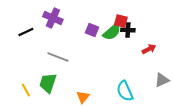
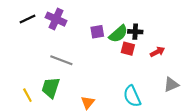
red square: (121, 21) -> (128, 49), moved
purple square: (92, 30) -> (97, 32), turned -32
black line: (26, 32) -> (27, 19), moved

